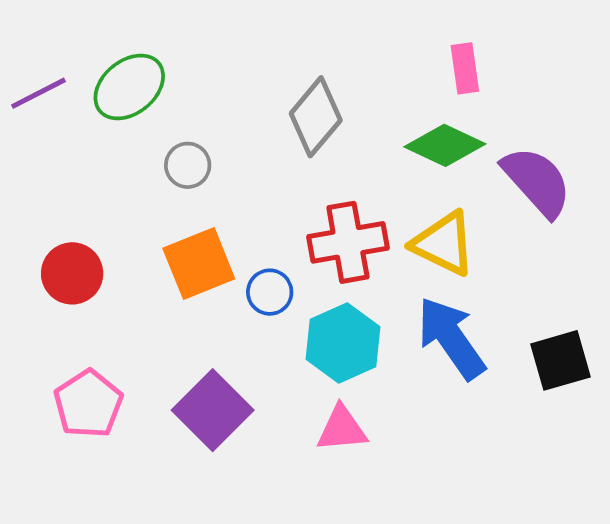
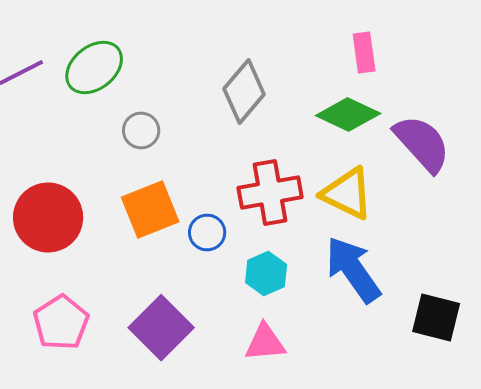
red circle: (72, 273) -> (48, 218), size x1.4
cyan hexagon: (343, 343) -> (266, 274), size x0.7
black square: (561, 360) -> (436, 318), moved, turned 30

